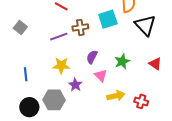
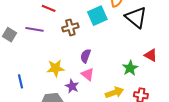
purple line: (59, 37) -> (34, 29), moved, turned 36
green star: (122, 61) -> (130, 68), moved
pink triangle: (101, 75) -> (88, 74), moved

